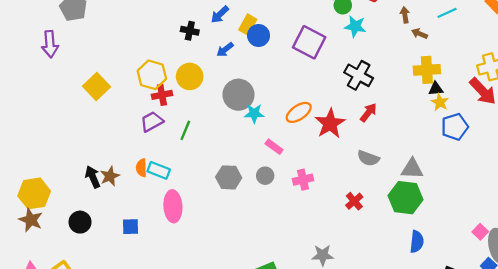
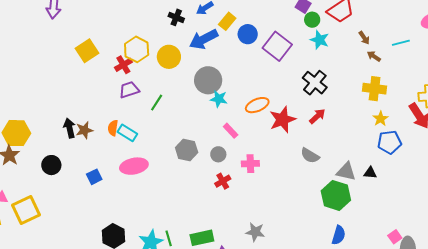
brown arrow: (405, 15) -> (364, 38), turned 144
blue circle: (259, 35) -> (248, 34), moved
blue arrow: (225, 50) -> (204, 39), size x1.8
black triangle: (436, 89) -> (370, 173), moved
red cross: (162, 95) -> (123, 65), moved, turned -30
red cross: (354, 201) -> (223, 181), moved
pink ellipse: (173, 206) -> (134, 166), turned 72
blue square: (130, 227) -> (94, 177), turned -35

